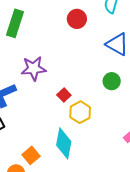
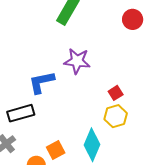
red square: (64, 95) -> (116, 93), moved

